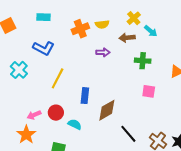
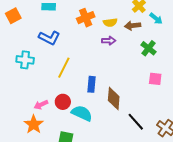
yellow semicircle: (102, 24) -> (110, 22), moved
green cross: (143, 61) -> (149, 48), turned 35
cyan cross: (19, 70) -> (25, 60), turned -36
brown diamond: (107, 110) -> (114, 98), turned -55
cyan semicircle: (75, 124) -> (82, 113), size x1.5

